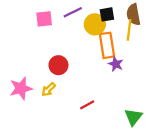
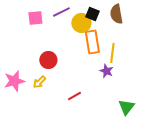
black square: (107, 14) -> (92, 14), turned 32
yellow line: (129, 30) -> (112, 53), moved
purple star: (116, 64) -> (106, 71), moved
green triangle: (133, 117) -> (126, 107), moved

